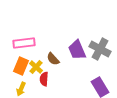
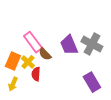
pink rectangle: (24, 43) -> (33, 42), moved, turned 60

